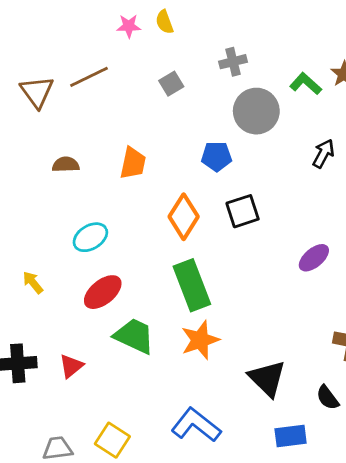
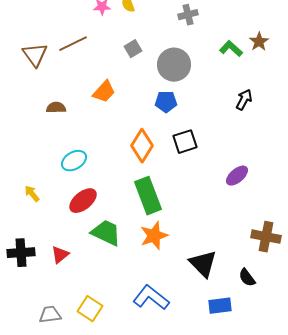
gray cross: (233, 62) -> (188, 15), moved
gray circle: (256, 111) -> (174, 65), moved
orange trapezoid: (133, 163) -> (104, 92), moved, turned 30

